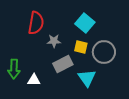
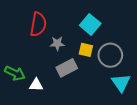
green arrow: (14, 69) -> (15, 73), turned -66
cyan triangle: (87, 78) -> (121, 83), moved

